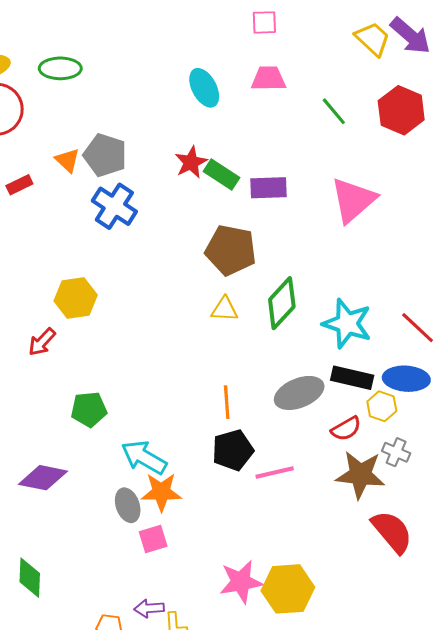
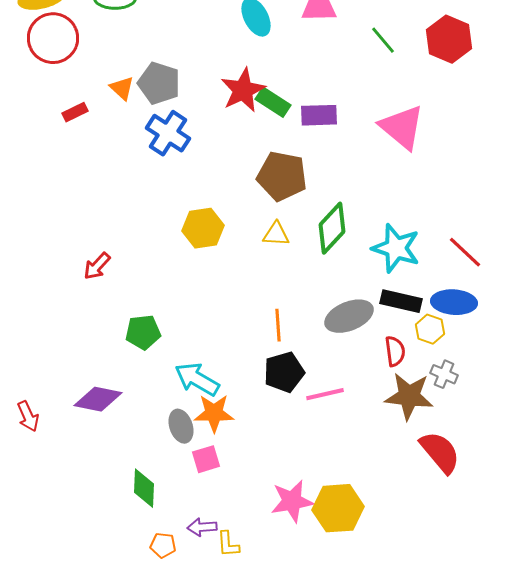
red star: (191, 162) -> (243, 90), size x1.4
pink triangle: (353, 200) -> (402, 127), turned -39
yellow hexagon: (76, 298) -> (203, 228), moved
red semicircle: (346, 429) -> (395, 351), turned -68
green diamond: (30, 578) -> (144, 488), moved

